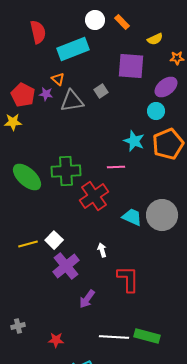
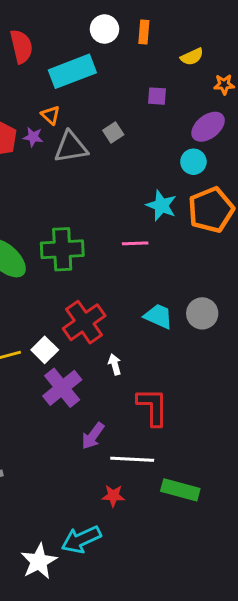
orange rectangle: (122, 22) -> (144, 32), turned 49
purple square: (131, 66) -> (157, 96), size x0.5
red cross: (94, 196) -> (84, 322), moved
gray circle: (162, 215) -> (202, 313), size x0.7
white line: (114, 337) -> (132, 459), moved
red star: (56, 340) -> (113, 496), moved

